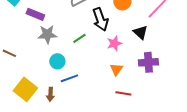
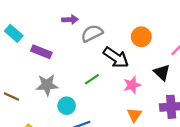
black arrow: (100, 19) -> (116, 57), turned -35
gray star: (47, 34) -> (47, 85), moved

